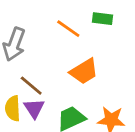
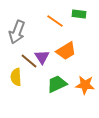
purple triangle: (34, 108) -> (42, 57), moved

